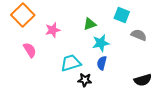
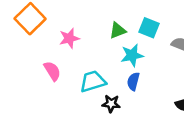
cyan square: (122, 15) -> (149, 28), moved
pink semicircle: (30, 50) -> (52, 71), moved

